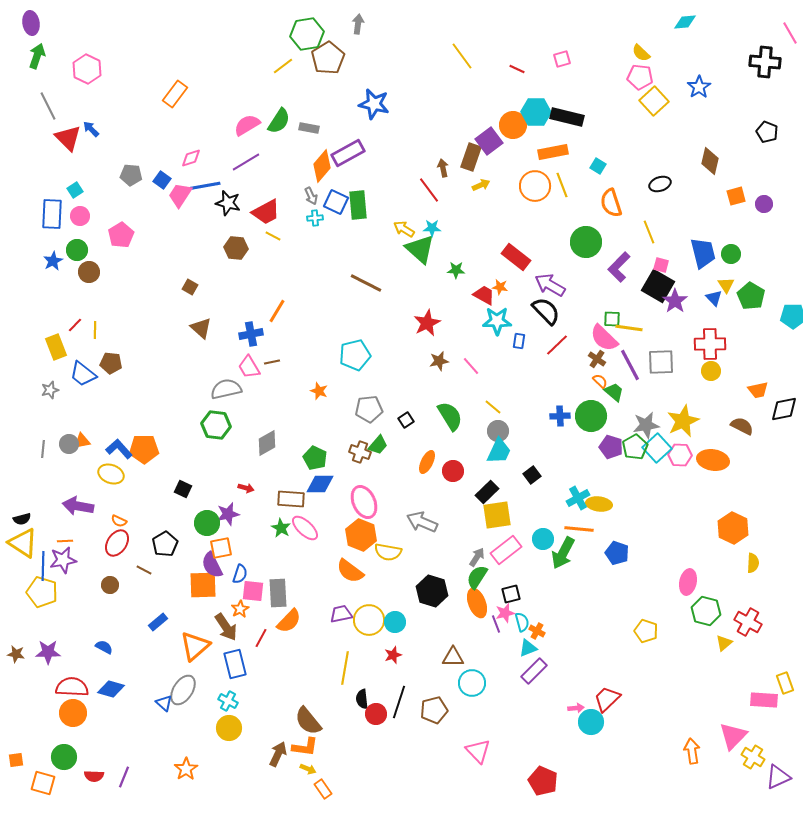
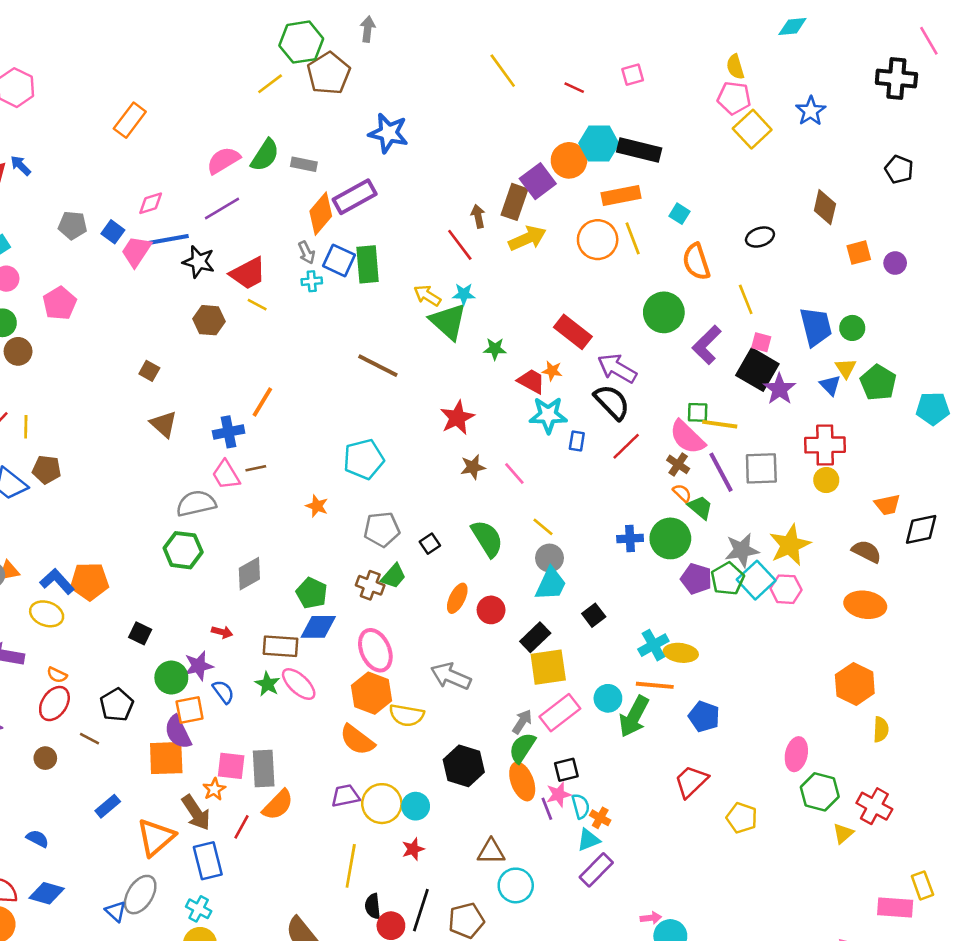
yellow semicircle: (641, 53) -> (735, 67), turned 30
yellow arrow: (481, 185) -> (527, 238), size x1.6
orange ellipse: (713, 460) -> (865, 605), moved
blue semicircle: (240, 574) -> (223, 692), moved, turned -54
red trapezoid: (607, 699) -> (691, 781), moved

